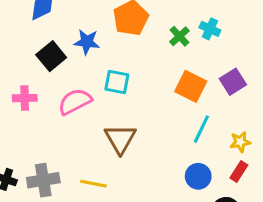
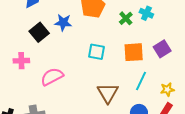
cyan square: (117, 82) -> (97, 52), moved
orange square: (191, 86) -> (134, 52), turned -30
pink semicircle: (75, 102) -> (52, 77), moved
brown triangle: (120, 139) -> (108, 93), moved

